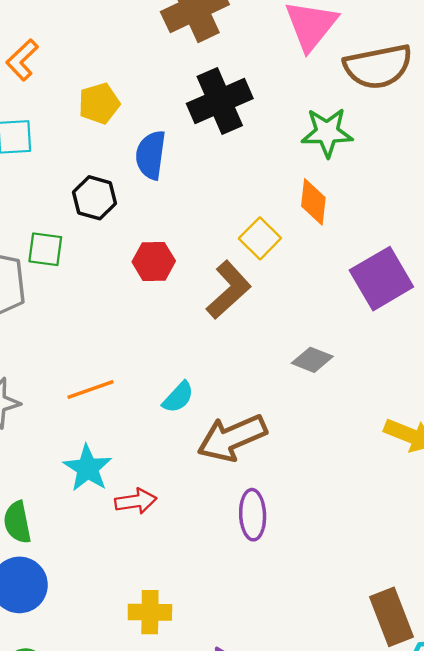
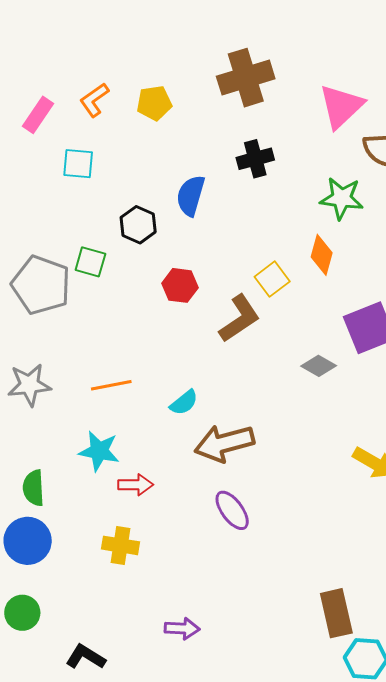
black cross: (220, 101) -> (255, 159), size x0.7
yellow pentagon: (99, 103) -> (154, 103), moved
gray diamond: (312, 360) -> (319, 366), moved
cyan star: (88, 468) -> (99, 451), turned -30
purple ellipse: (253, 515) -> (232, 510), turned -42
yellow cross: (150, 612) -> (121, 545), moved

